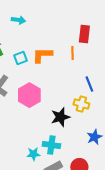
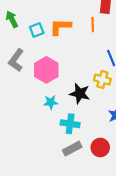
black star: (60, 117) -> (80, 94), turned 30
cyan star: (33, 154) -> (51, 102), moved

